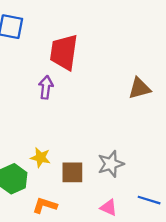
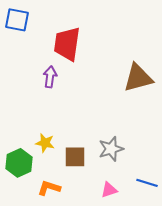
brown triangle: (139, 88) -> (138, 78), size x1.4
pink triangle: (109, 208) -> (109, 190), turned -42

